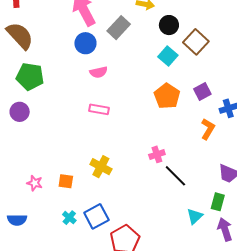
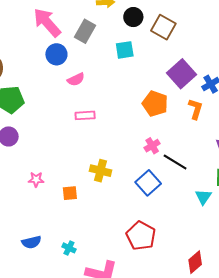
cyan square: (168, 56) -> (125, 50), moved, turned -36
purple square: (202, 92) -> (181, 74), size x1.6
orange pentagon: (167, 96) -> (155, 104), moved
pink star: (35, 183) -> (36, 180), moved
blue square: (96, 216) -> (148, 183), moved
cyan cross: (69, 218) -> (69, 248), moved

